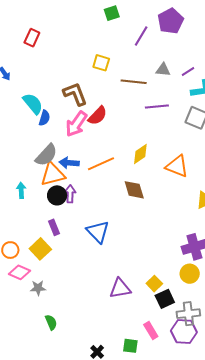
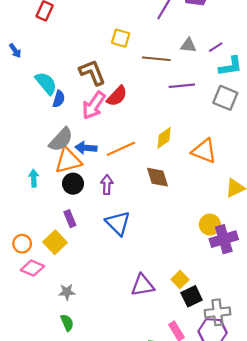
purple arrow: (70, 194) -> (107, 185), moved
yellow circle: (190, 274) -> (210, 224), moved
gray star: (38, 288) -> (67, 292), moved

